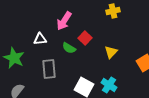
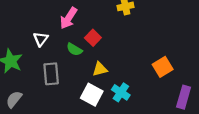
white triangle: (40, 39) -> (41, 39), turned -48
yellow triangle: (111, 52) -> (100, 69), moved, turned 32

